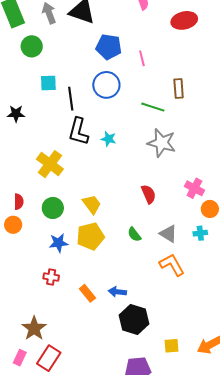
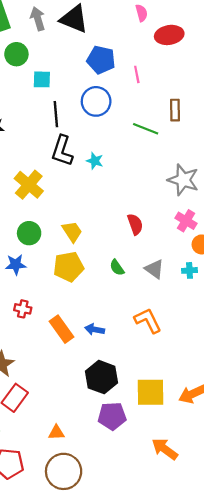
red ellipse: (184, 20) -> (169, 35), moved
cyan square: (48, 83) -> (42, 79), moved
gray star: (162, 143) -> (183, 180), moved
blue star: (58, 243) -> (16, 265), moved
orange L-shape: (172, 265) -> (148, 321), moved
orange rectangle: (87, 293) -> (62, 329), size x1.4
black hexagon: (134, 319) -> (102, 377), moved
yellow square: (171, 346) -> (150, 392), size x1.8

